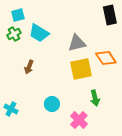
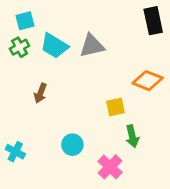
gray triangle: (77, 43) -> (92, 46), moved
orange diamond: (106, 58) -> (148, 81), turned -35
yellow square: (81, 69) -> (116, 107), moved, size x0.6

